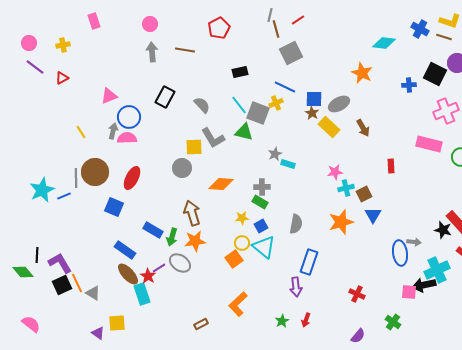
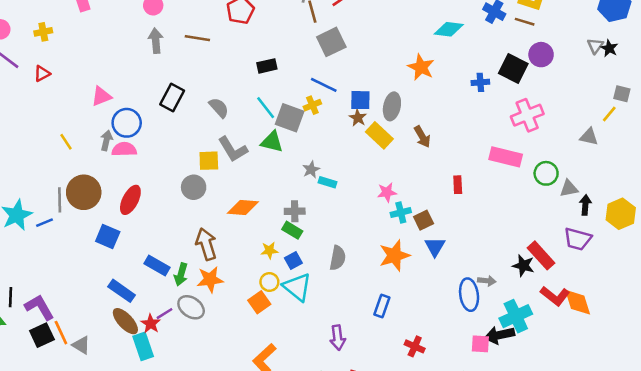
gray ellipse: (339, 104) -> (392, 106), turned -50
blue rectangle: (309, 262) -> (382, 306), moved, size x0.7

